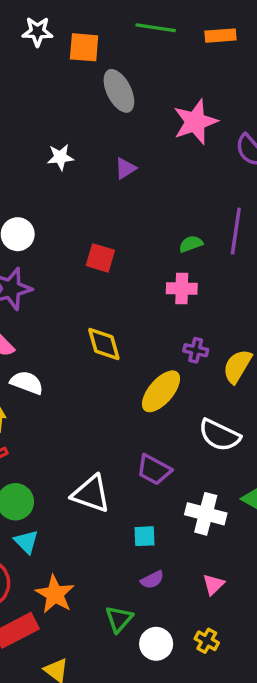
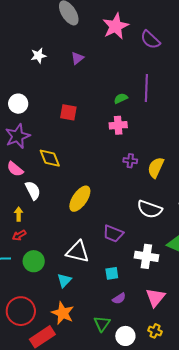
yellow diamond: (104, 344) -> (50, 158), moved
white semicircle: (27, 383) -> (33, 190), turned 48
yellow ellipse: (161, 391) -> (80, 199), moved
cyan triangle: (26, 542) -> (64, 280), moved, turned 35
pink triangle: (213, 584) -> (155, 297), size x1.5

